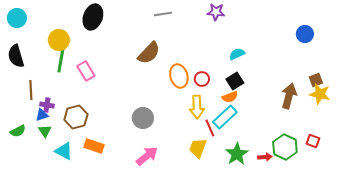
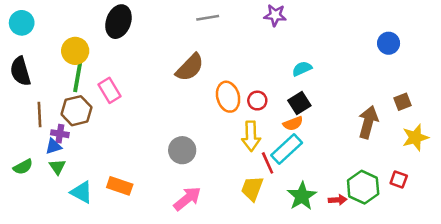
yellow star: (320, 94) -> (415, 137), moved, turned -30
brown hexagon: (76, 117) -> (76, 111), moved

